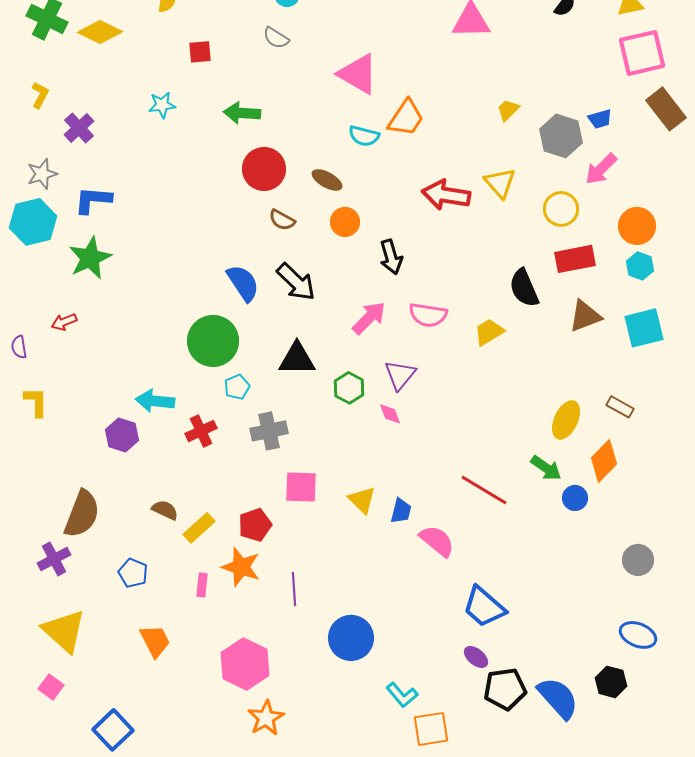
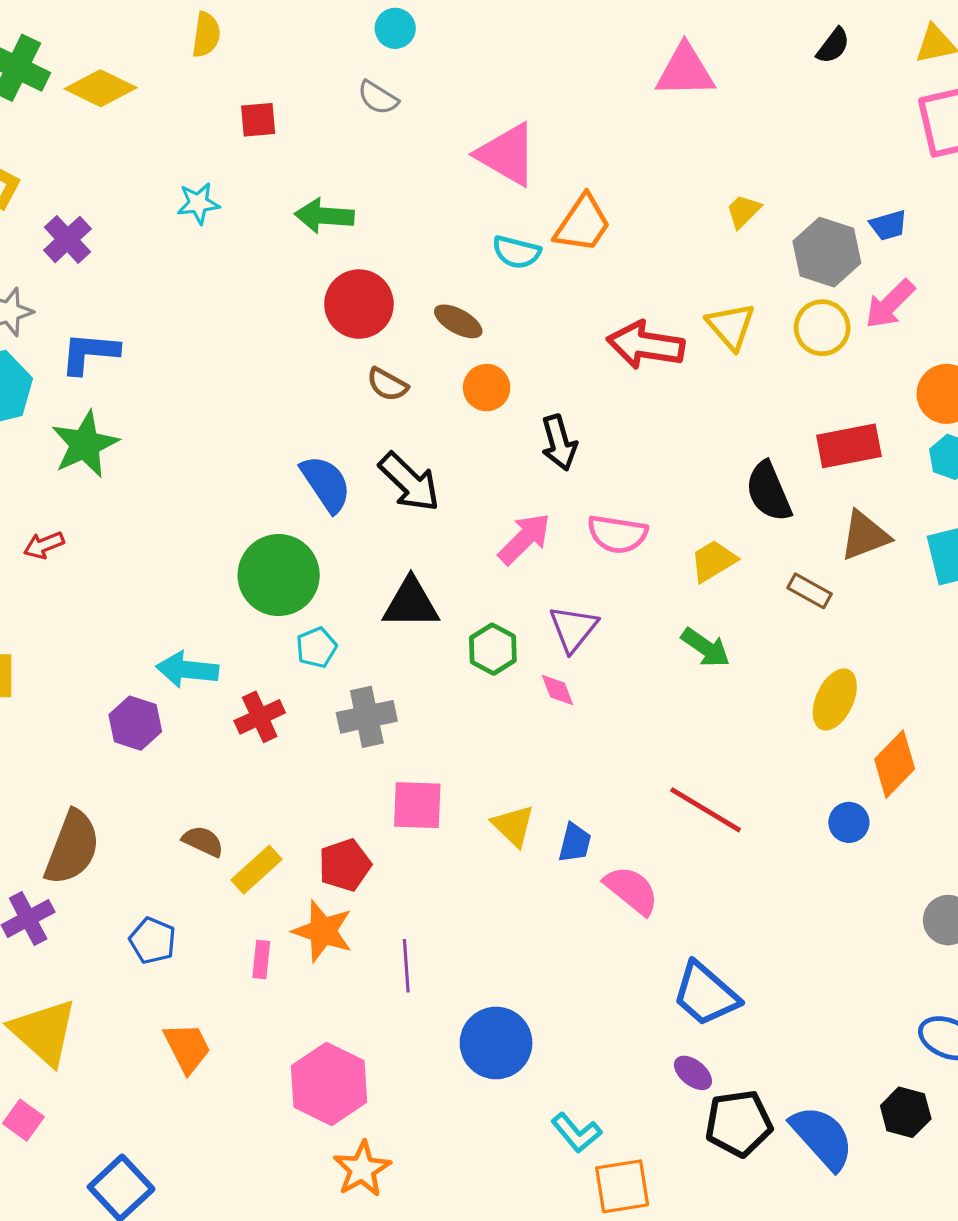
yellow circle: (561, 209) -> (822, 328), moved
brown rectangle: (620, 407) -> (810, 591), moved
green arrow: (546, 468) -> (706, 648), moved

